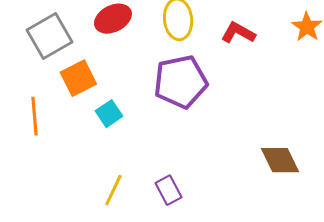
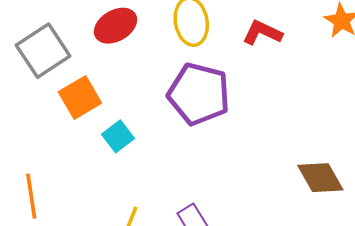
purple pentagon: (181, 82) -> (199, 94), turned 30
orange line: (35, 116) -> (31, 196), moved

